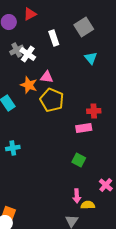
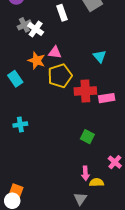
cyan triangle: (91, 58) -> (100, 56), moved
yellow pentagon: (52, 100) -> (60, 76), turned 30
red cross: (94, 111) -> (85, 91), moved, size x1.5
pink rectangle: (84, 128) -> (107, 98), moved

